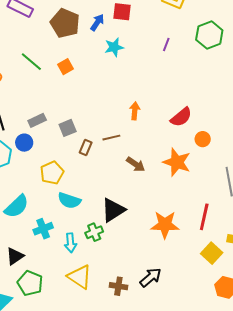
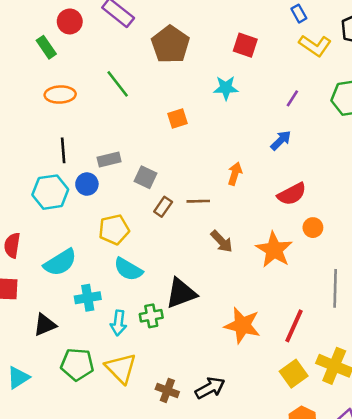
blue arrow: (97, 22) -> (281, 140), moved
orange square: (65, 67) -> (177, 119), moved
gray square: (68, 128) -> (145, 177), turned 36
green pentagon: (30, 283) -> (77, 364), moved, turned -30

